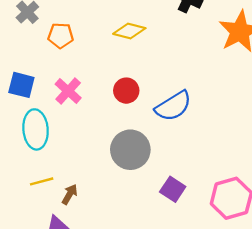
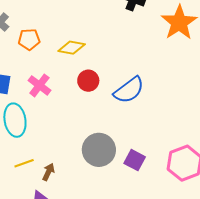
yellow diamond: (129, 31) -> (72, 48), moved
gray circle: (130, 150) -> (99, 150), moved

